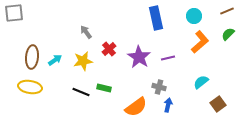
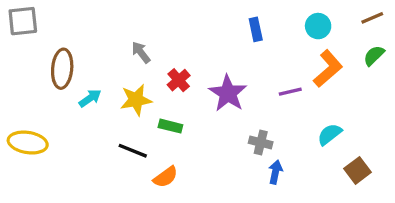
blue rectangle: (156, 18) -> (256, 29), size x0.6
brown ellipse: (32, 57) -> (62, 69), moved
purple line: (168, 58) -> (290, 92), moved
yellow ellipse: (30, 87) -> (28, 143), moved
green rectangle: (104, 88) -> (170, 126), moved
orange semicircle: (136, 107) -> (166, 177), moved, size x0.7

